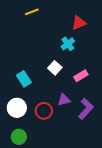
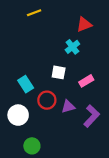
white square: (55, 68) -> (59, 72), turned -32
red circle: (44, 111) -> (47, 100), moved
green circle: (19, 137) -> (32, 146), moved

